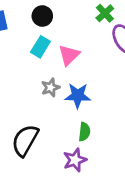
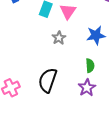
blue star: (78, 96) -> (96, 35), moved

